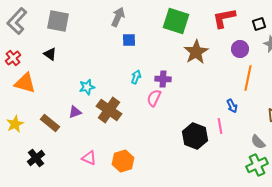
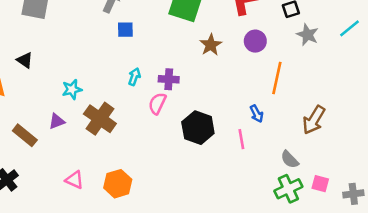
purple circle: (240, 49) -> (255, 41), moved
brown star: (196, 52) -> (211, 45), size x0.7
black triangle: (50, 54) -> (25, 60), moved
black hexagon: (195, 136) -> (198, 128), moved

